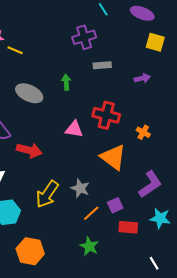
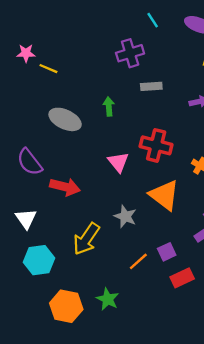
pink triangle: (74, 129) -> (118, 162), turned 42
gray star: (80, 188) -> (125, 216), moved
red rectangle: (128, 227) -> (182, 278), turned -30
green star: (89, 246) -> (108, 299), moved

